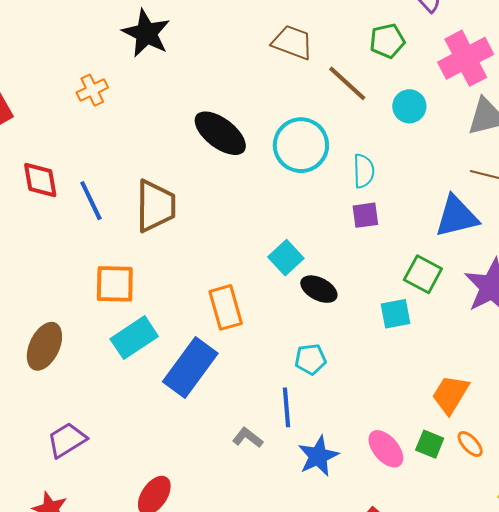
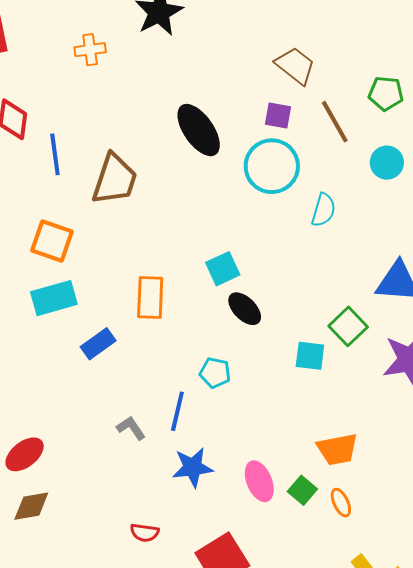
purple square: (365, 215) -> (278, 116), moved
blue rectangle: (190, 367) -> (98, 344), size x0.6
orange trapezoid: (450, 394) -> (337, 449), turned -150

